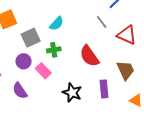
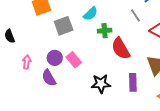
green cross: (54, 50) -> (105, 31), moved
purple circle: (23, 61) -> (55, 58), moved
black star: (72, 93) -> (101, 84), turned -30

